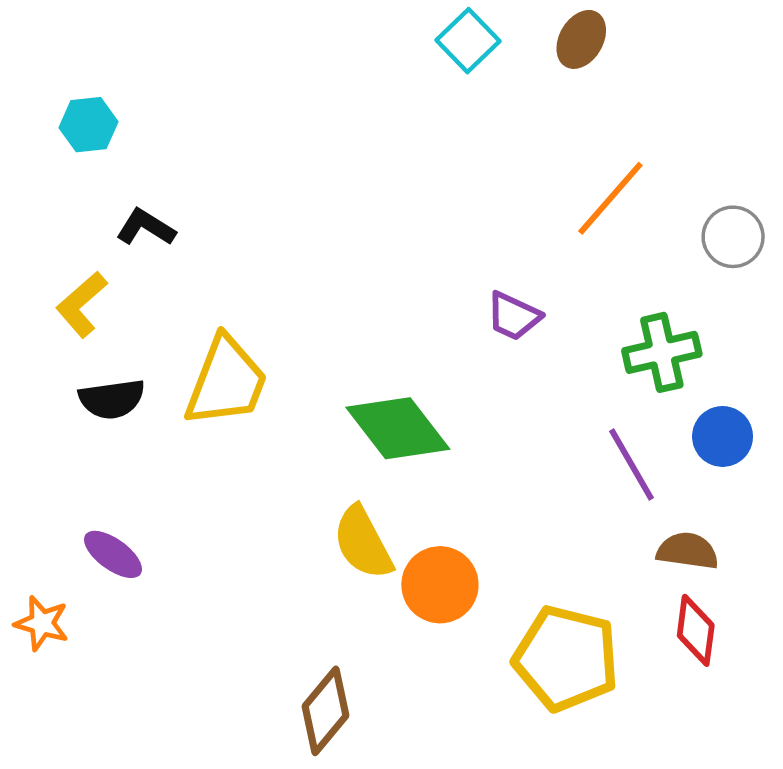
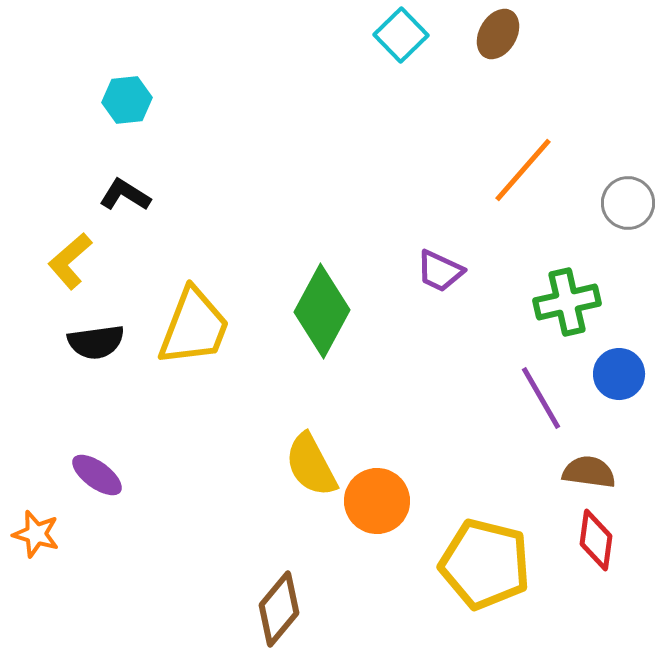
cyan hexagon: (88, 125) -> (127, 100), moved
green diamond: (398, 428) -> (322, 311), moved, turned 66

